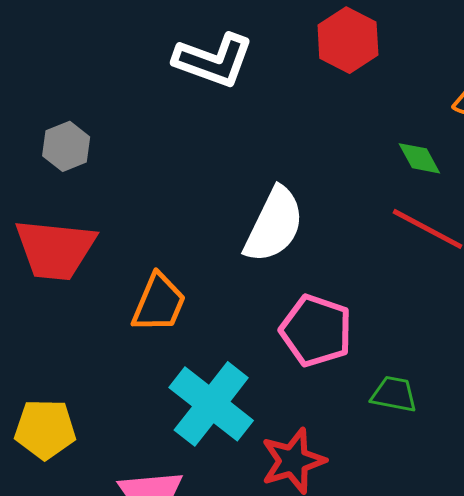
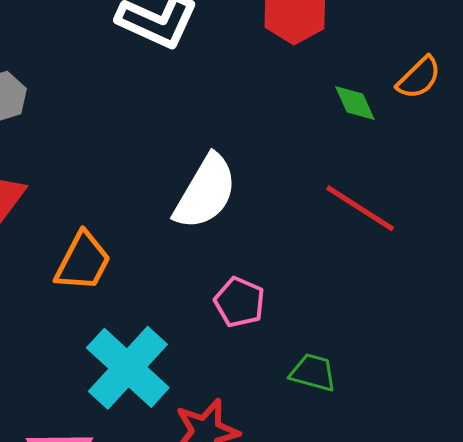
green diamond: (419, 158) -> (355, 103), moved
pink pentagon: (316, 331) -> (239, 302), size x0.7

